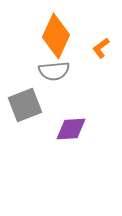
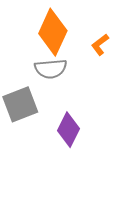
purple diamond: (71, 129) -> (69, 130), turned -60

